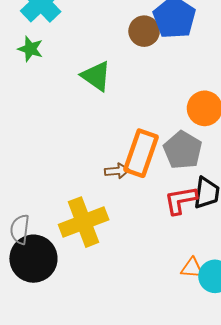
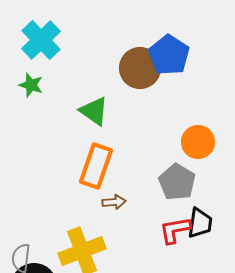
brown circle: (144, 31) -> (140, 68), size x1.4
orange rectangle: (141, 153) -> (96, 166), moved

